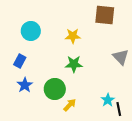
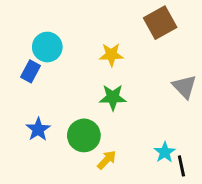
brown square: (105, 15) -> (160, 23), turned -35
blue rectangle: (20, 61) -> (31, 71), moved

